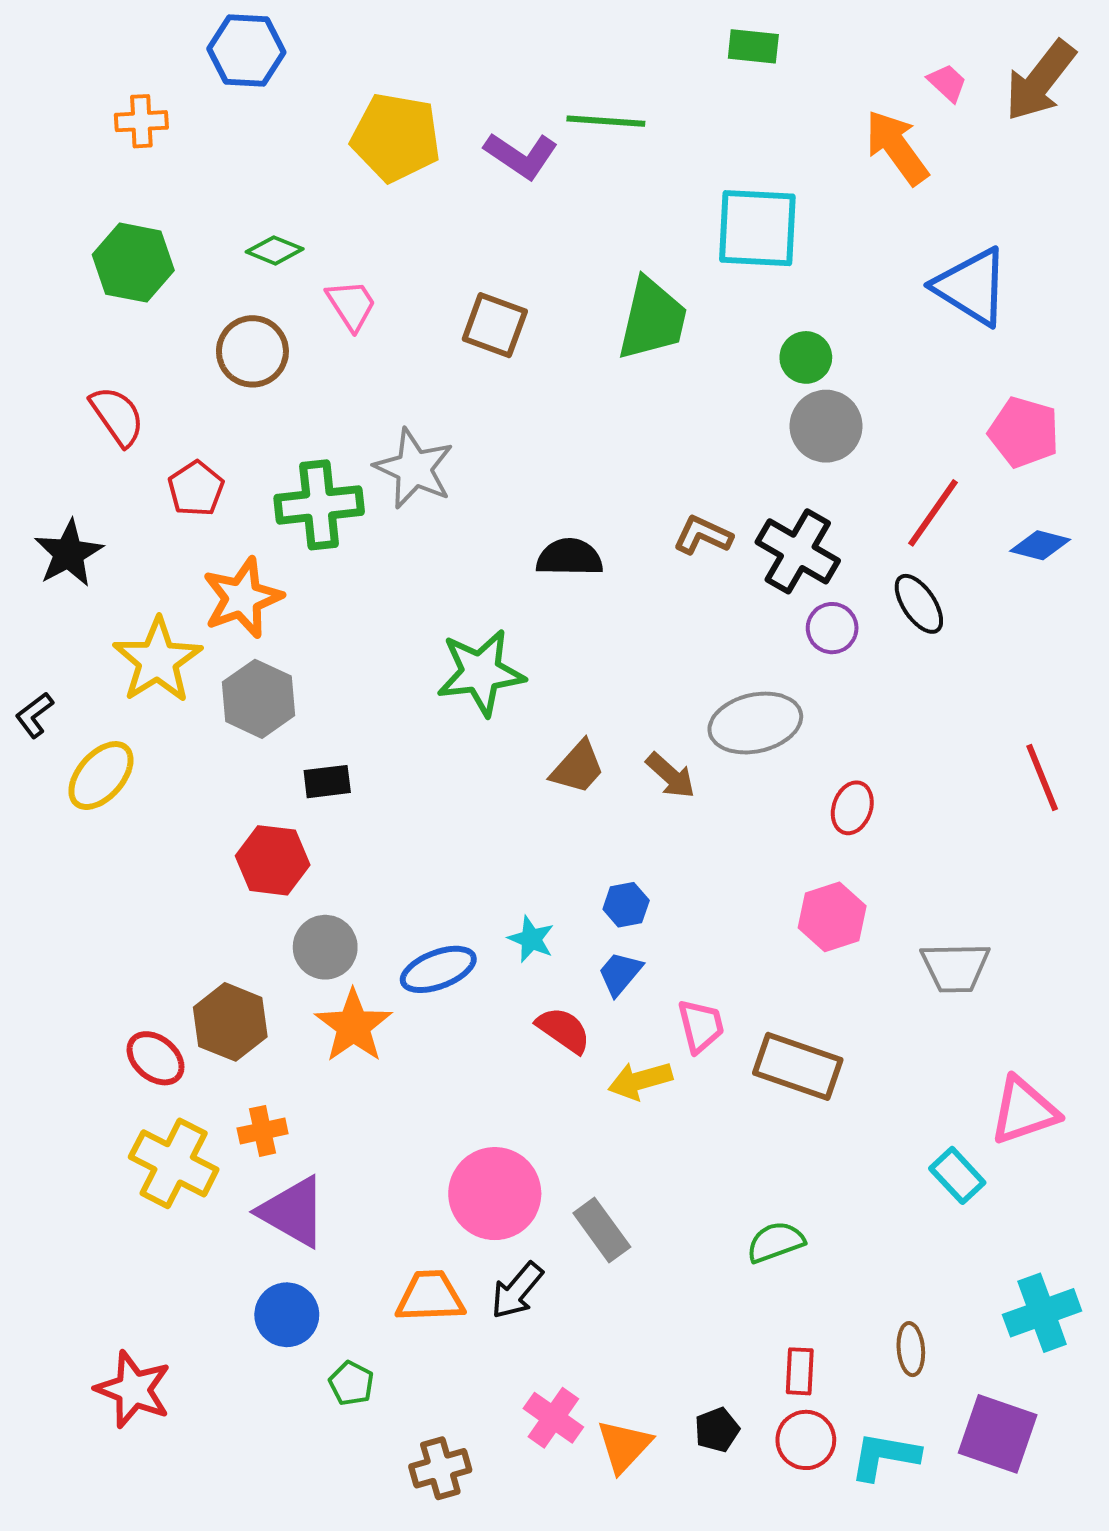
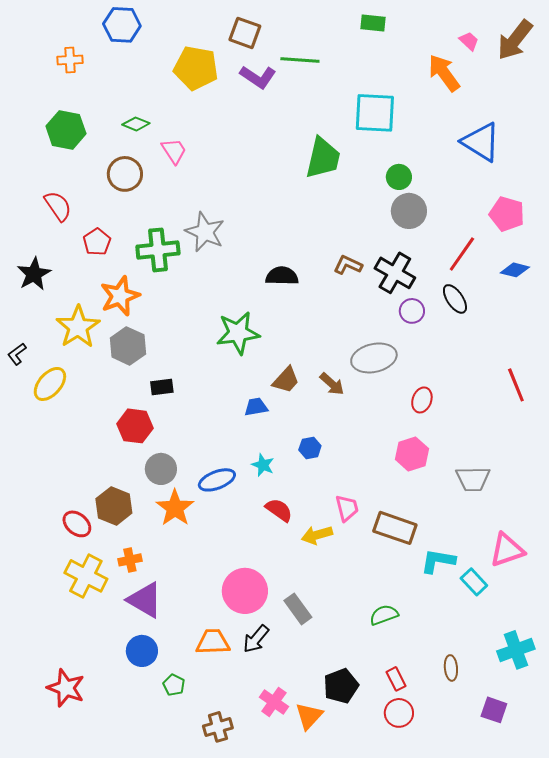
brown square: (495, 325) -> (245, 33), moved
blue trapezoid: (620, 973) -> (256, 407), moved, turned 40
red rectangle: (800, 1371) -> (396, 679), turned -30
black pentagon: (717, 1430) -> (341, 686), moved, size x1.6
purple square: (998, 1434) -> (494, 710), size x0.7
cyan L-shape: (885, 1456) -> (438, 561), moved

